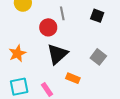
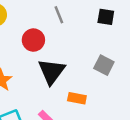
gray line: (62, 13) -> (59, 15), moved
black square: (97, 16) -> (106, 17), moved

